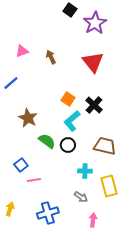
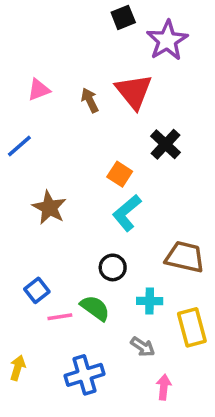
black square: (70, 10) -> (123, 17), turned 32
red triangle: (93, 62) -> (134, 91), moved
black cross: (94, 105) -> (165, 144), moved
green semicircle: (47, 141) -> (95, 308), moved
black circle: (68, 145) -> (113, 267), moved

